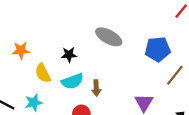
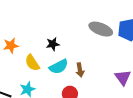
gray ellipse: (109, 37) -> (101, 29), moved

